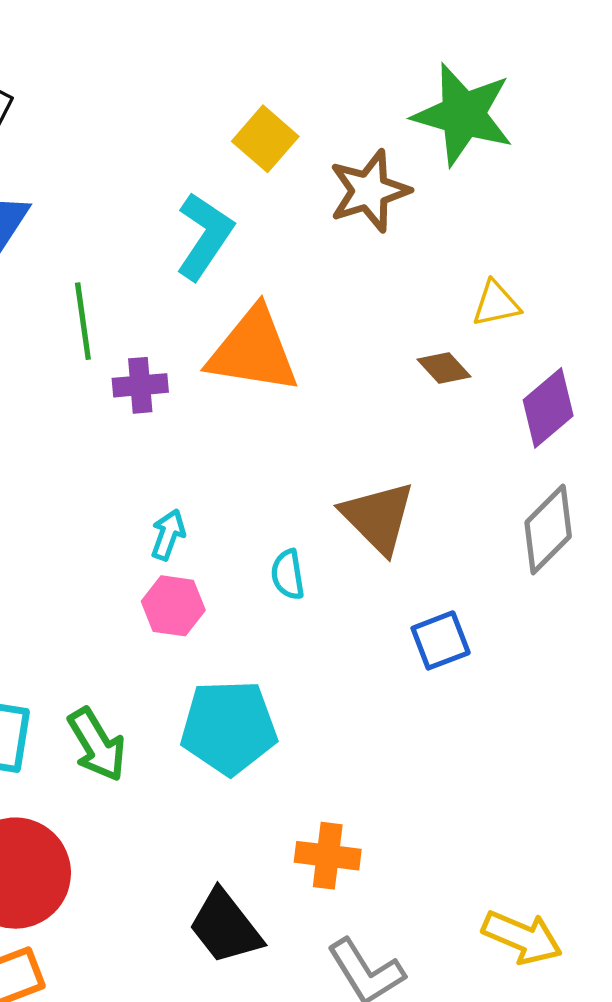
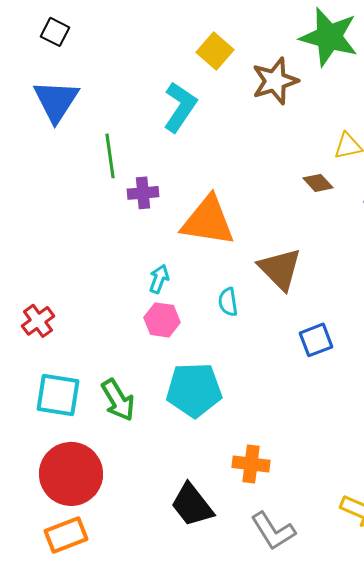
orange triangle: (253, 351) -> (208, 221), moved

